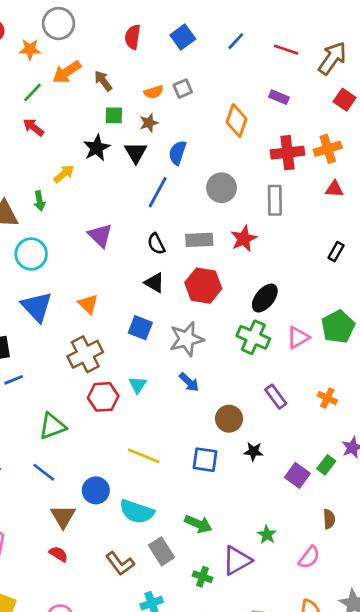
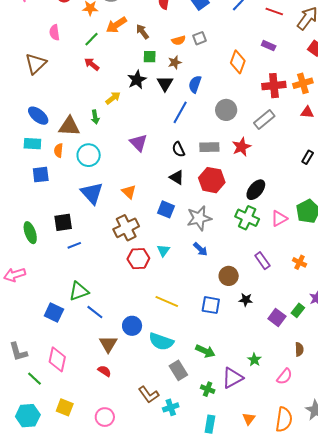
gray rectangle: (275, 200) -> (264, 120), turned 50
green triangle: (52, 426) -> (79, 291), moved
brown L-shape: (120, 564) -> (149, 395), moved

